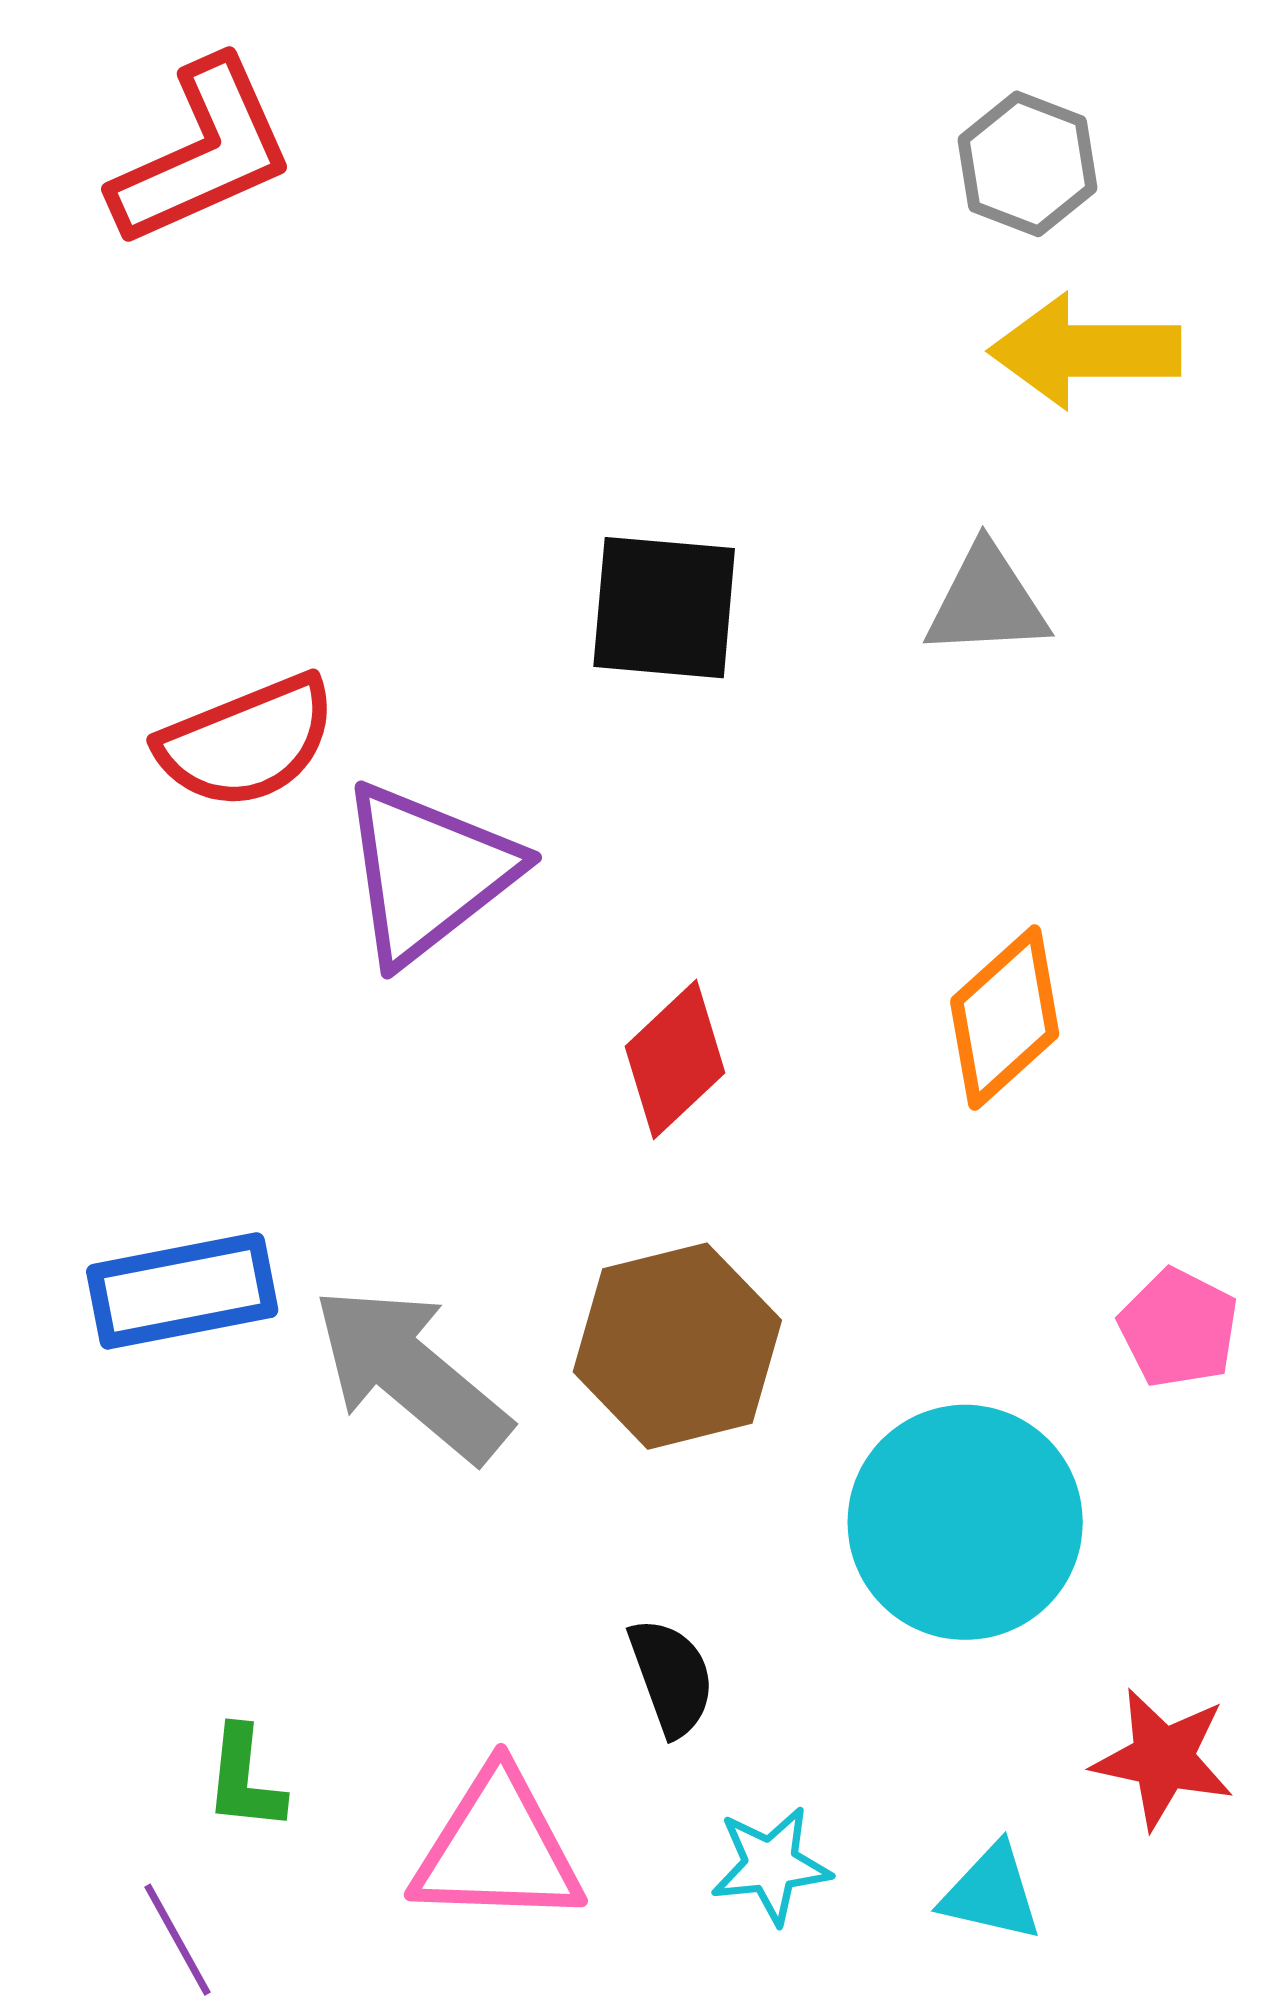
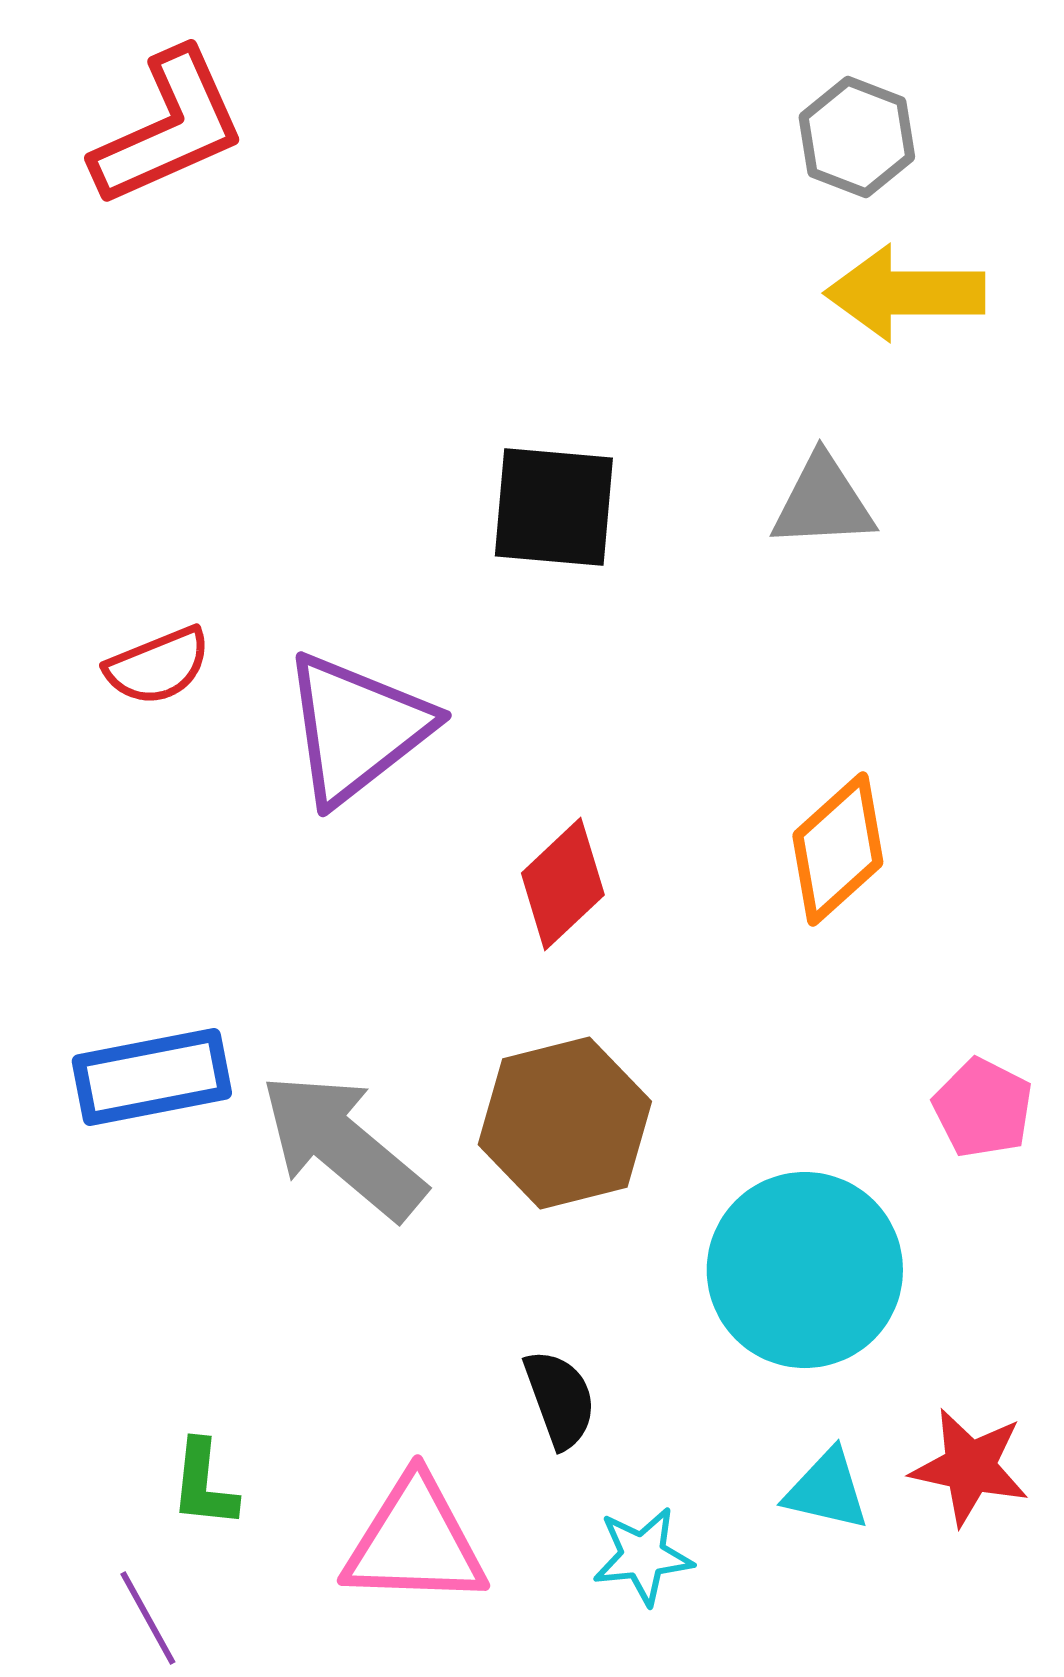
red semicircle: (247, 742) -> (158, 666), moved, size x0.7
cyan triangle: (991, 1893) -> (827, 1490), moved

